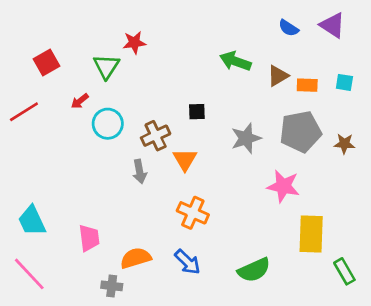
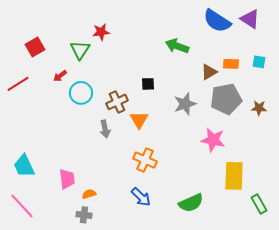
blue semicircle: (289, 28) -> (217, 21), size x1.8
brown triangle: (278, 76) -> (209, 72), moved
orange semicircle: (136, 258) -> (89, 194), moved, size x0.6

